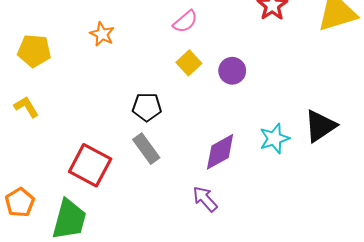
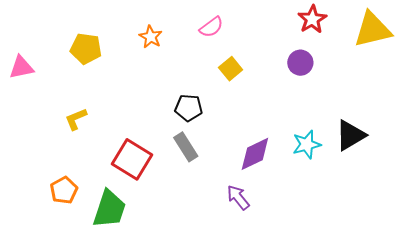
pink semicircle: (185, 22) -> (211, 27), moved
purple circle: (232, 71) -> (300, 63), moved
yellow L-shape: (26, 107) -> (76, 119), moved, turned -85

